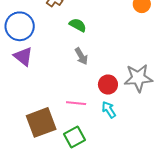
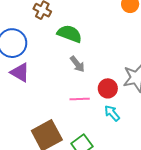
green semicircle: (78, 25) -> (70, 34), size x1.4
pink line: (76, 103) -> (80, 99), moved

